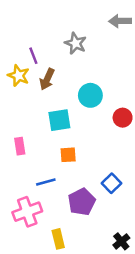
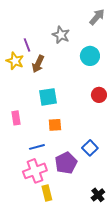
gray arrow: (120, 21) -> (97, 17), turned 132
cyan circle: (90, 95) -> (90, 56), moved
pink cross: (27, 212) -> (35, 171), moved

